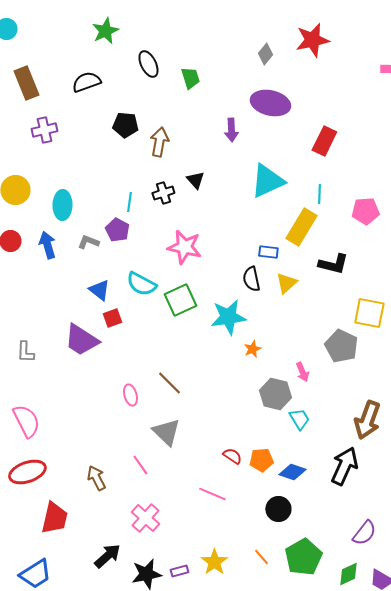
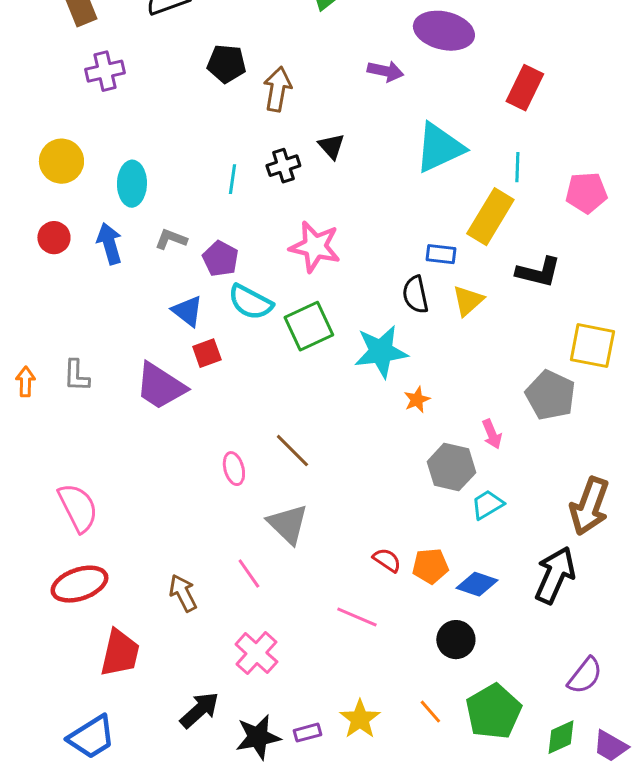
purple arrow: (231, 130) -> (385, 71), turned -75
purple pentagon: (117, 230) -> (220, 259), moved
gray L-shape: (25, 352) -> (76, 376), moved
cyan trapezoid: (299, 419) -> (487, 505), turned -90

